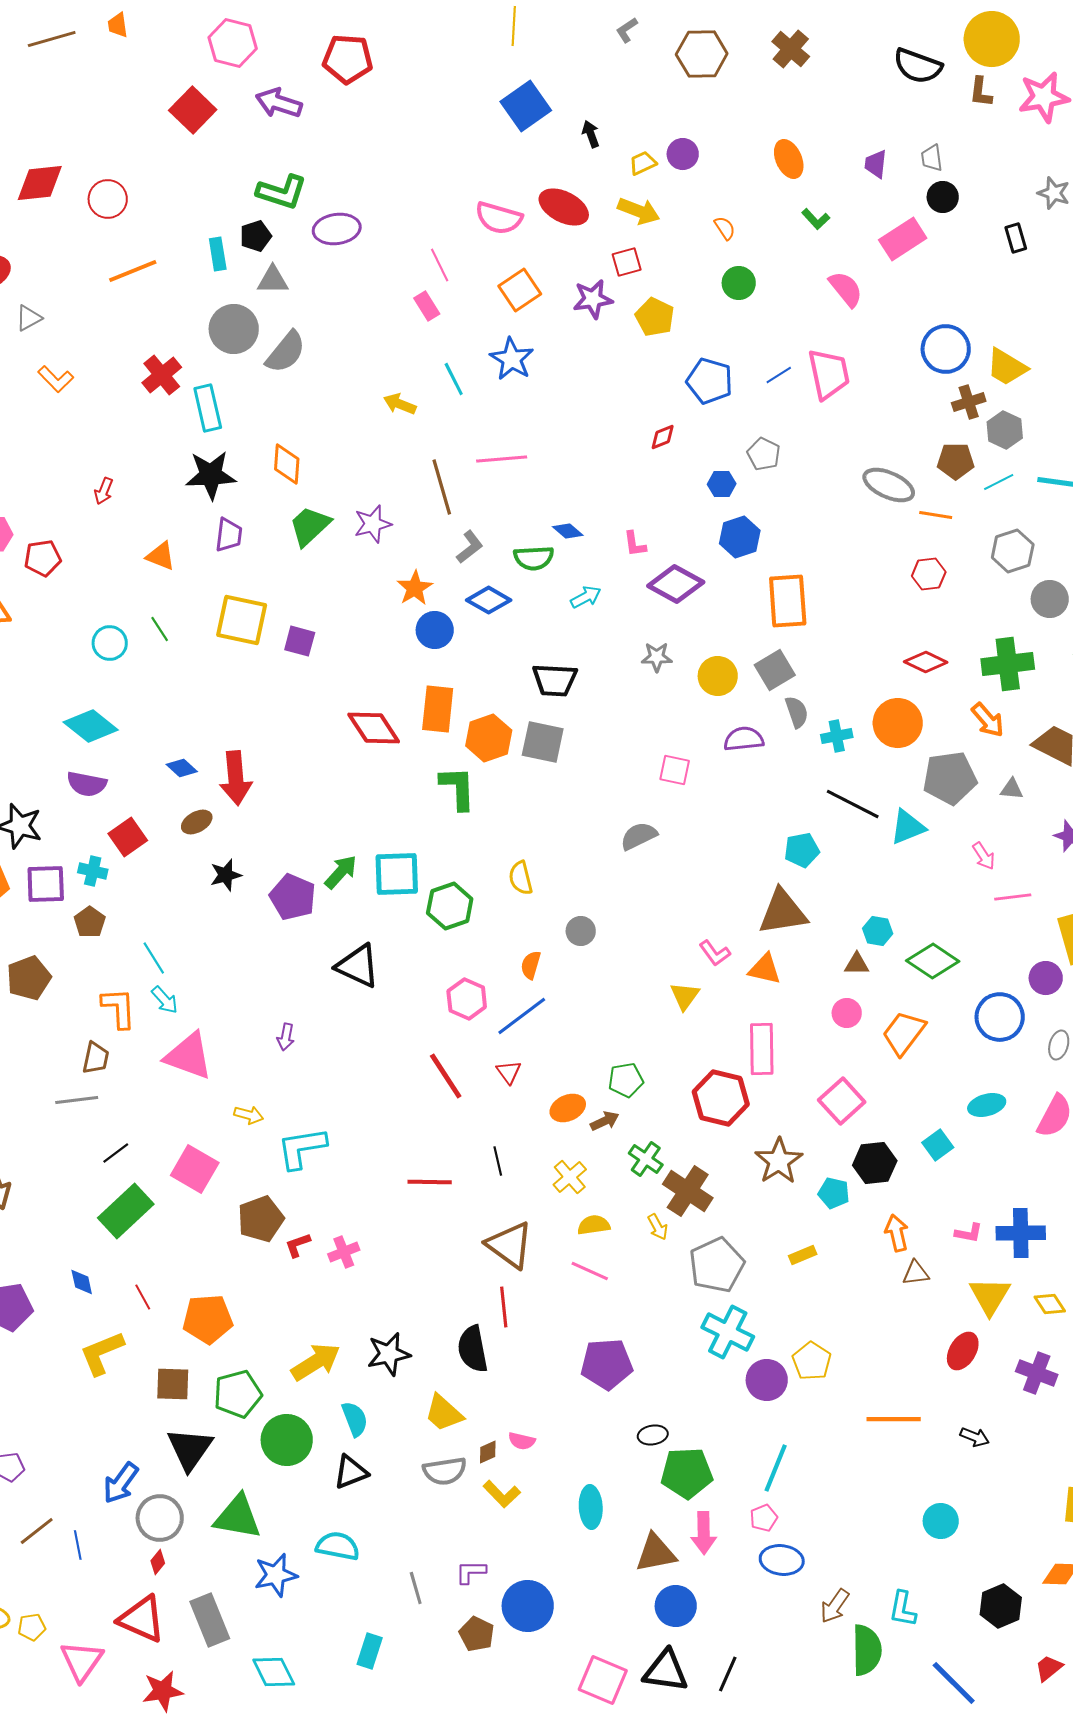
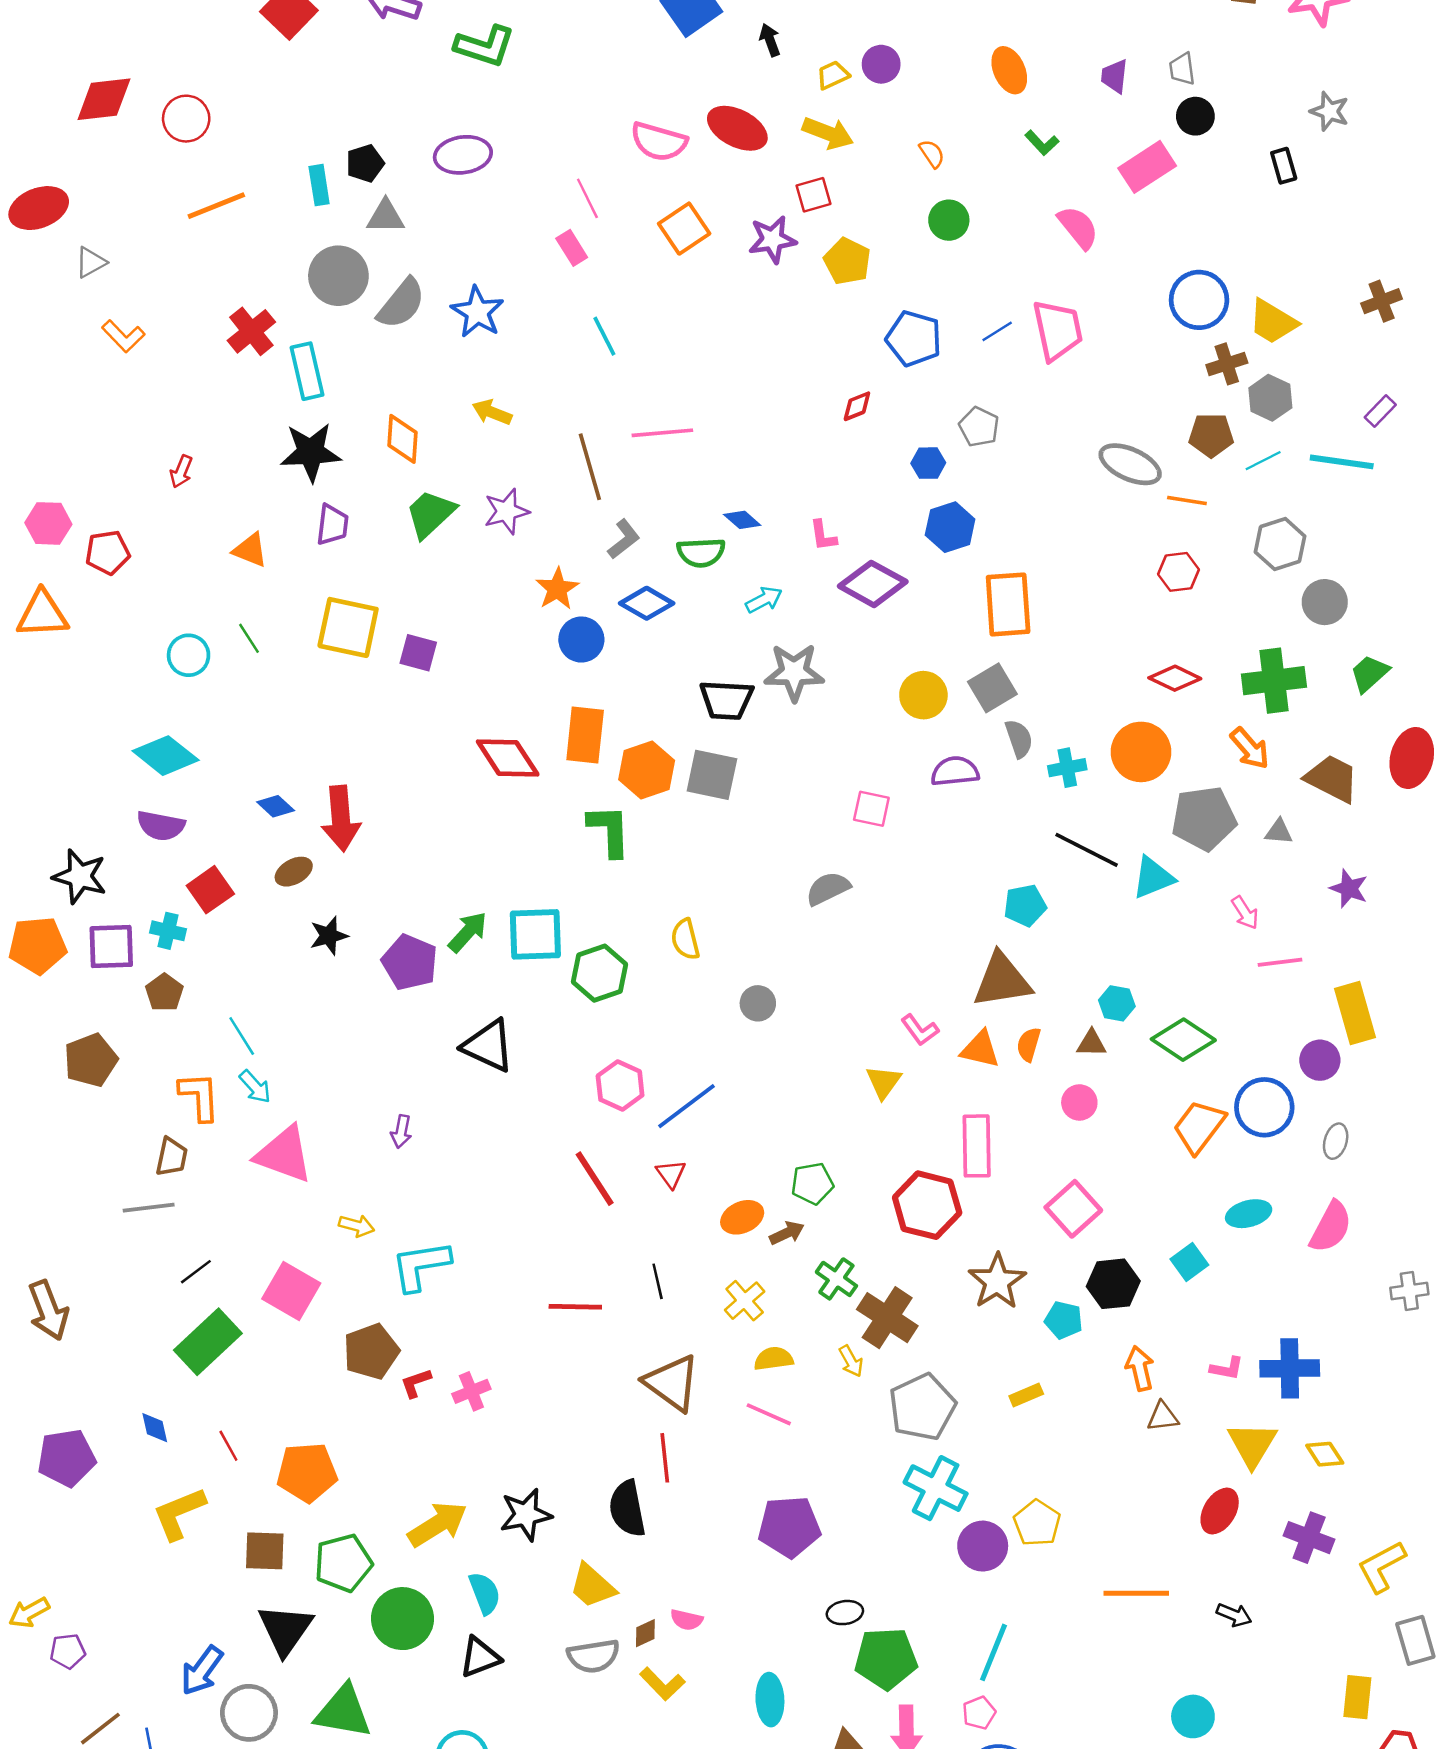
green L-shape: (282, 192) -> (485, 46), moved
blue star: (512, 359) -> (477, 312), moved
yellow arrow: (400, 404) -> (492, 412), moved
gray star: (657, 657) -> (794, 672), moved, size x1.6
orange semicircle: (531, 965) -> (1029, 1044), moved
orange trapezoid: (904, 1033) -> (1199, 1127), moved

